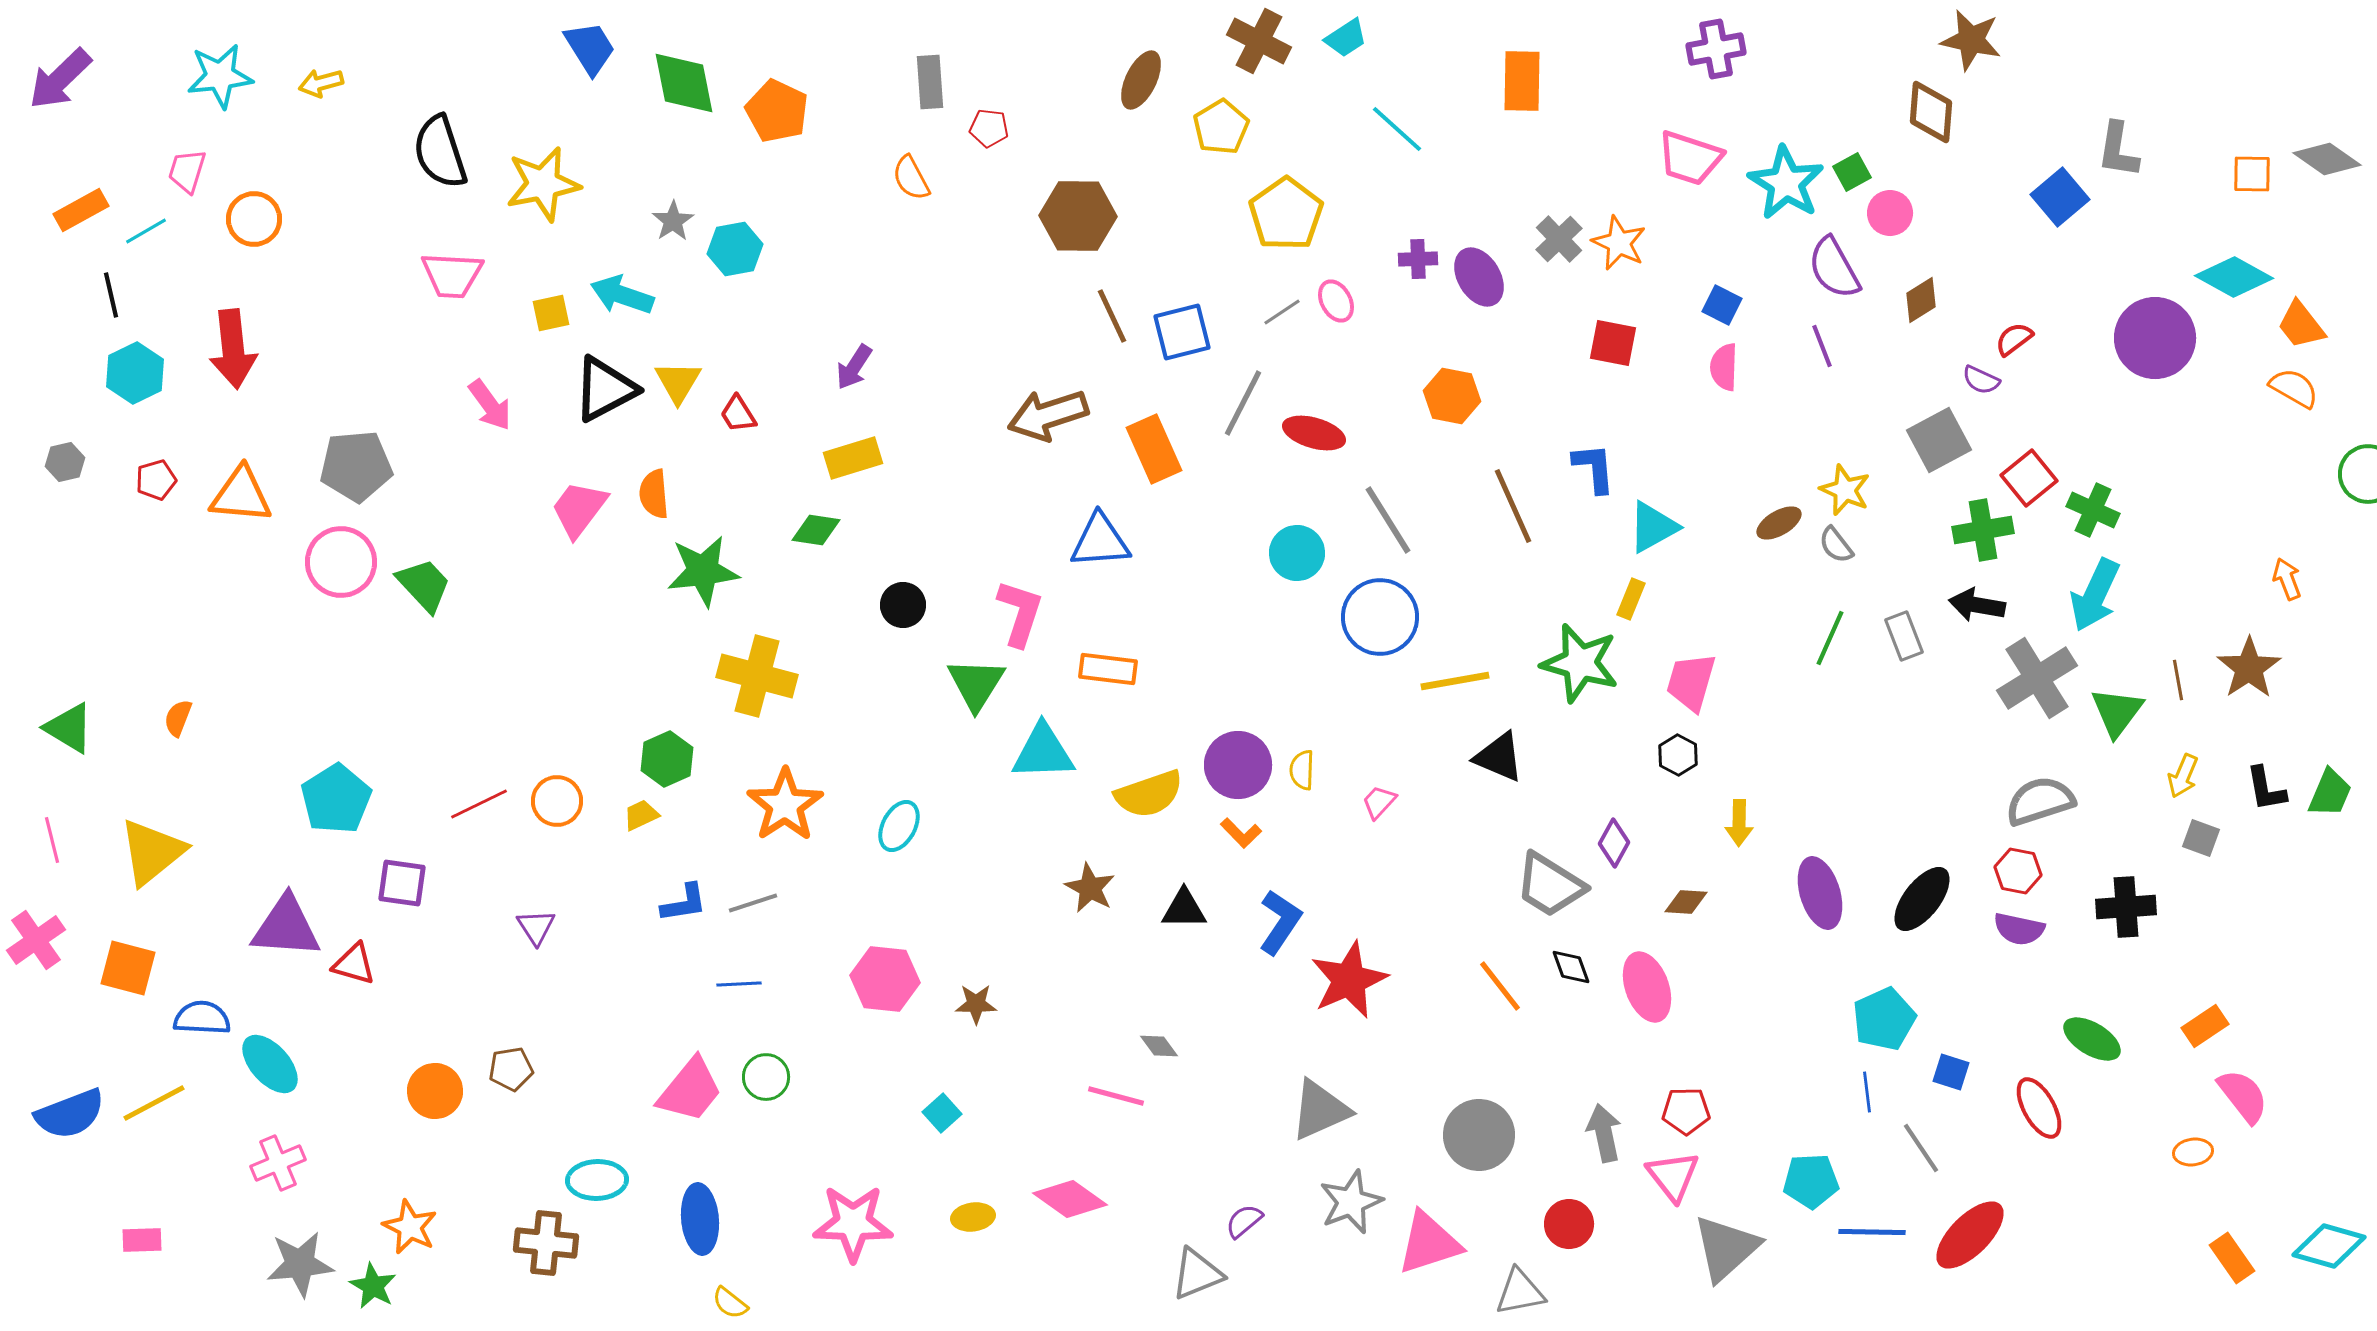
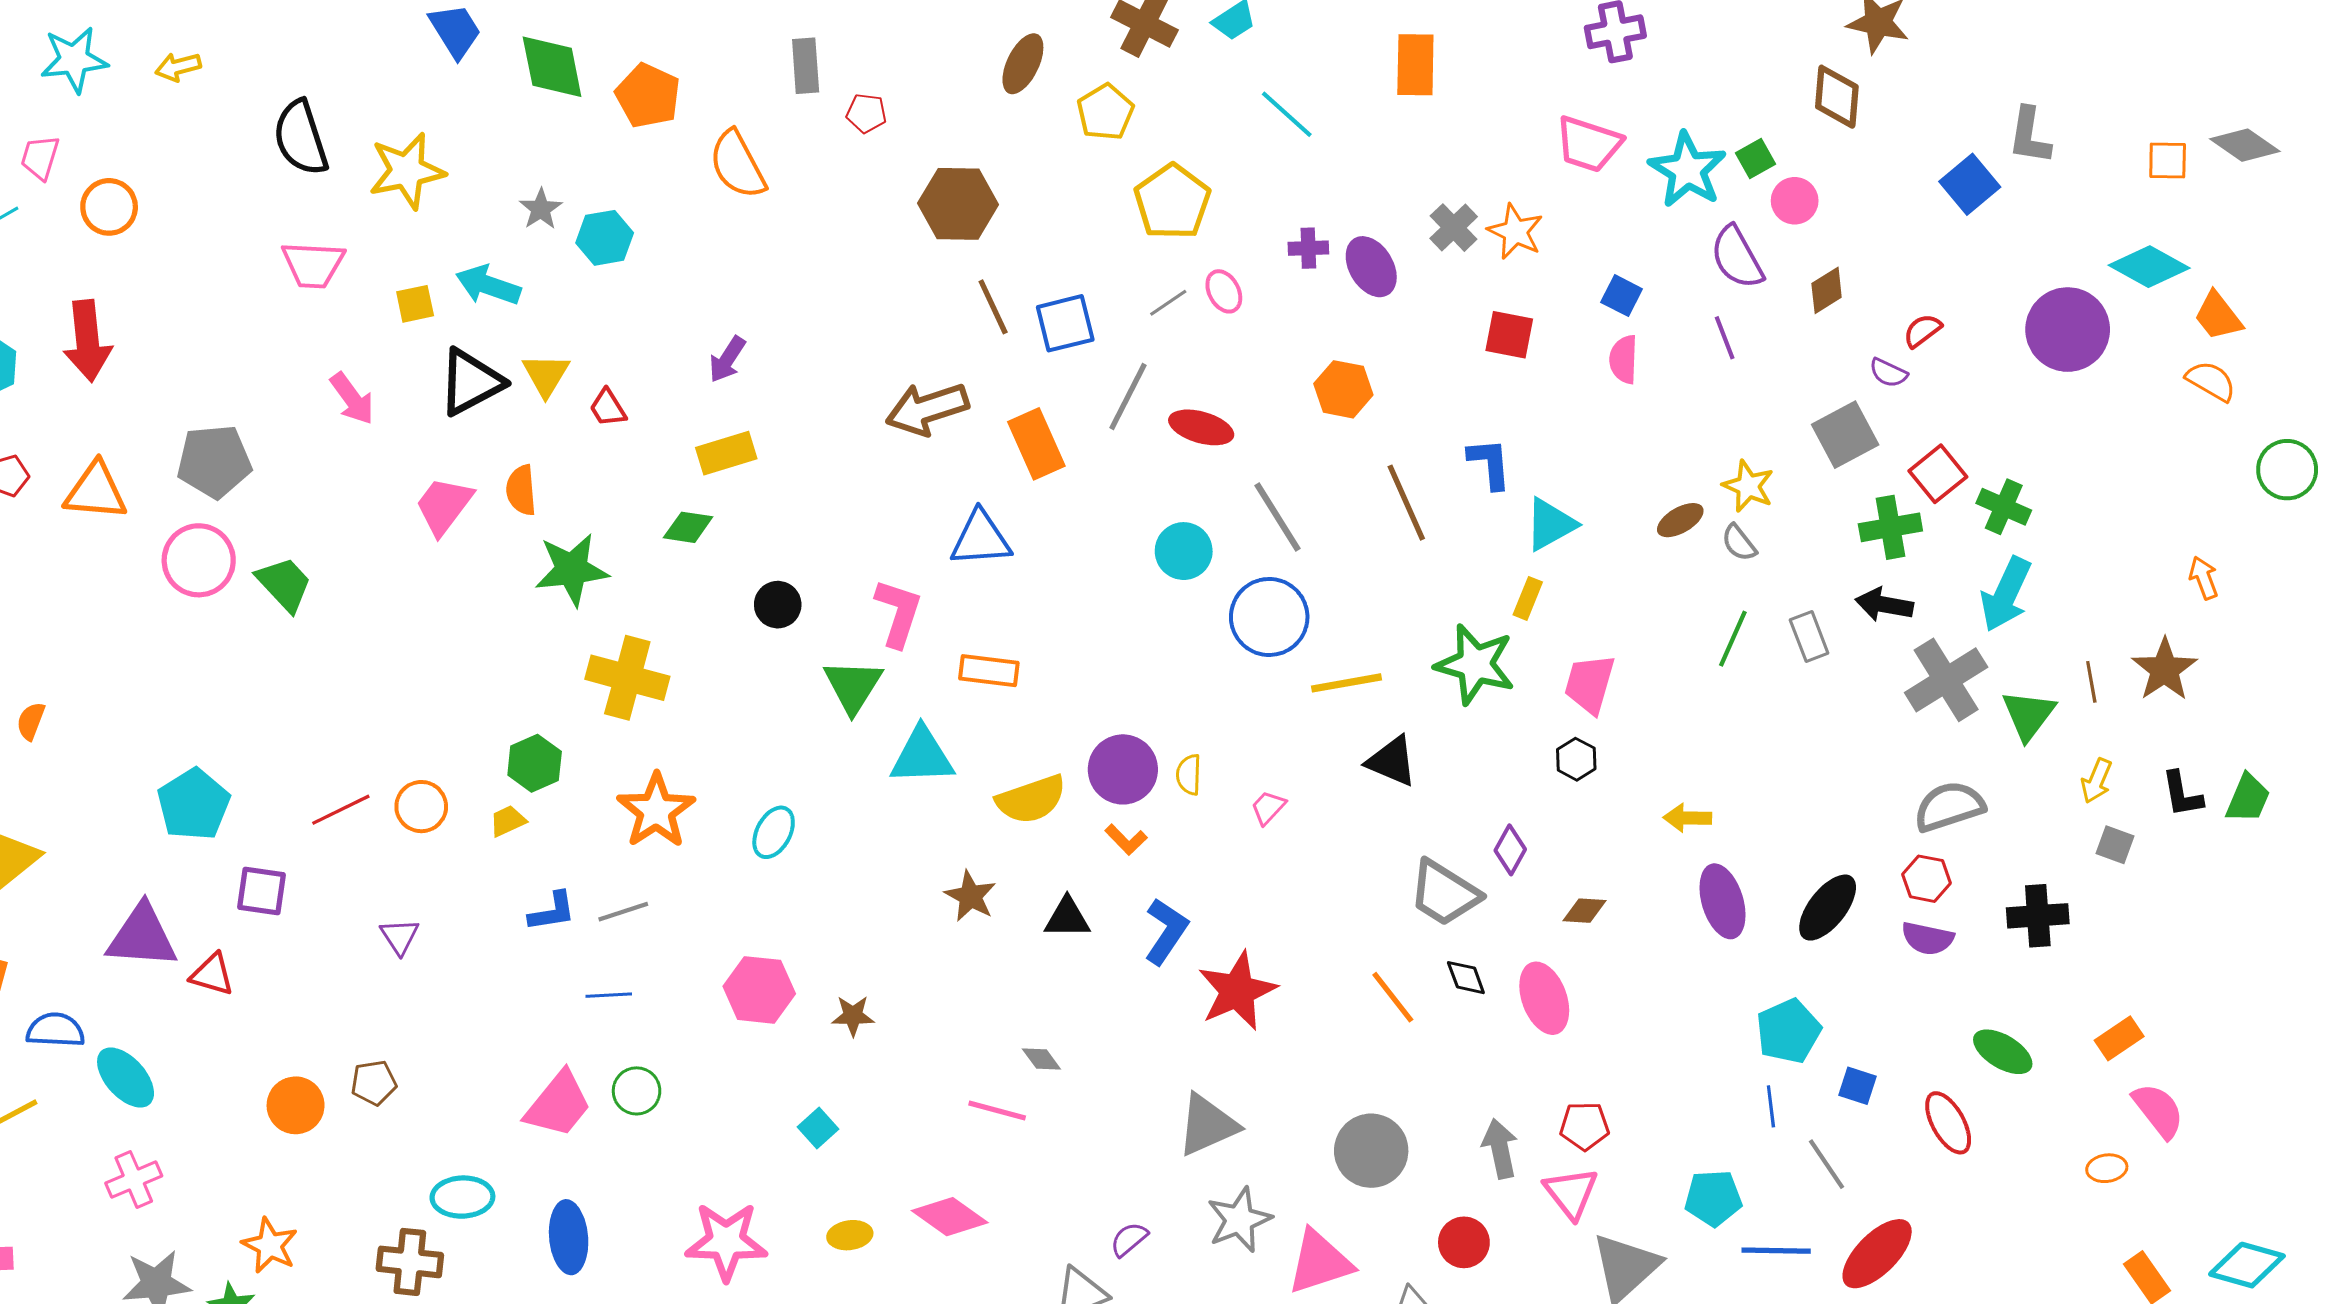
orange semicircle: (911, 178) -> (738, 165), moved, size x1.5
yellow arrow: (1739, 823) -> (1687, 818), moved, turned 90

